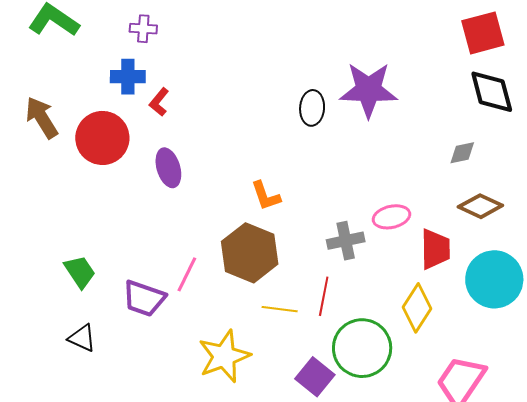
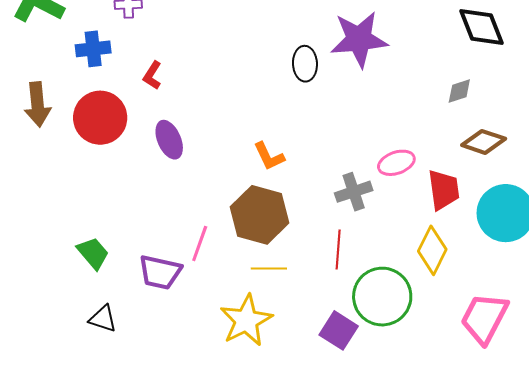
blue cross: (128, 77) -> (93, 49), moved
brown arrow: (42, 118) -> (38, 104), turned -147
yellow line: (280, 309) -> (269, 268), moved

